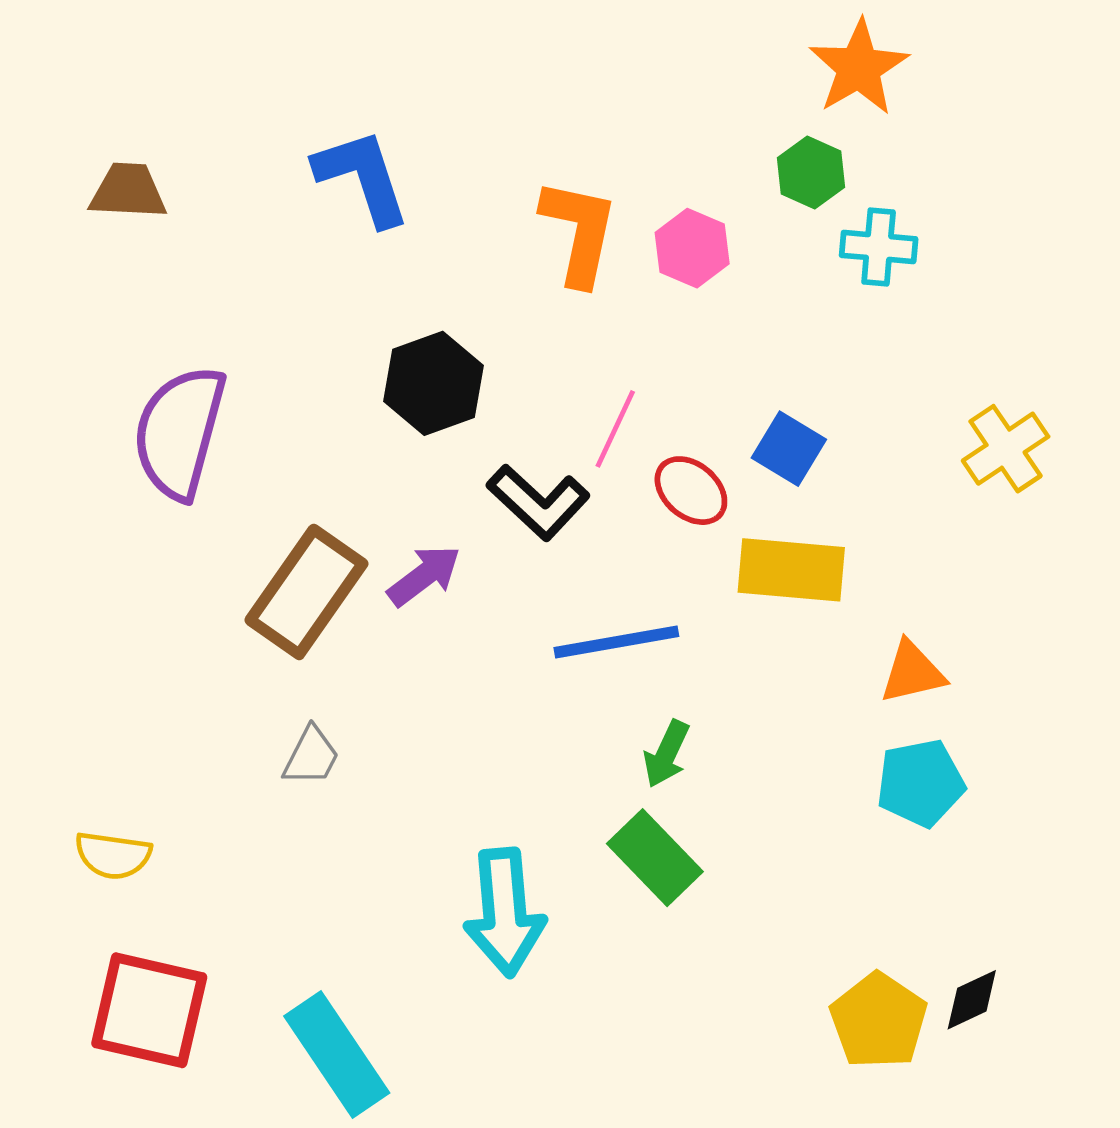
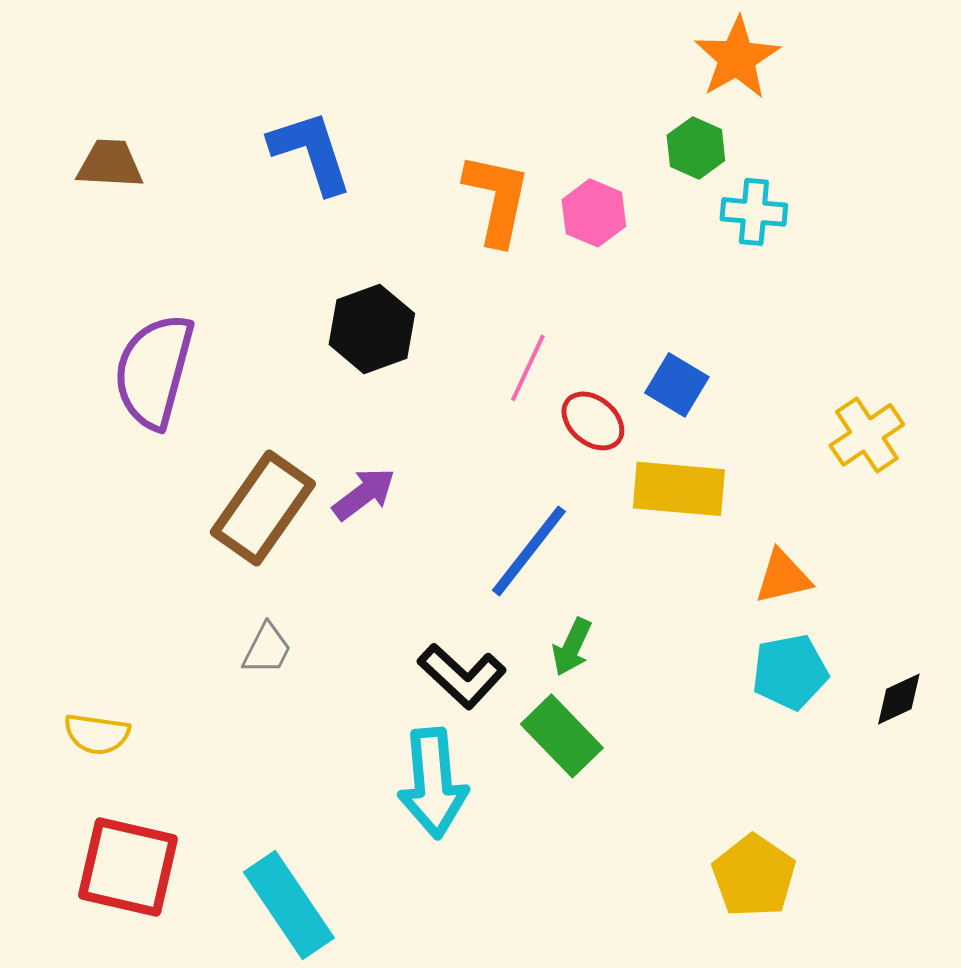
yellow cross: (1006, 449) -> (867, 435), moved
black L-shape: (538, 502) -> (462, 676), moved
blue line: (616, 642) -> (529, 551), turned -42
black diamond: (972, 1000) -> (899, 699), moved

